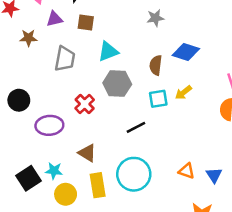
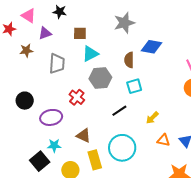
gray star: (155, 18) -> (124, 23), size x1.5
brown square: (86, 22) -> (80, 33), moved
yellow arrow: (183, 93) -> (152, 118), moved
cyan star: (54, 171) -> (54, 146), moved

